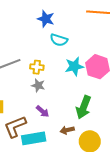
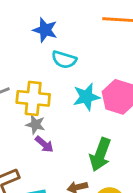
yellow cross: (37, 67) -> (33, 98), size x1.6
purple arrow: (43, 111) -> (44, 144), moved

